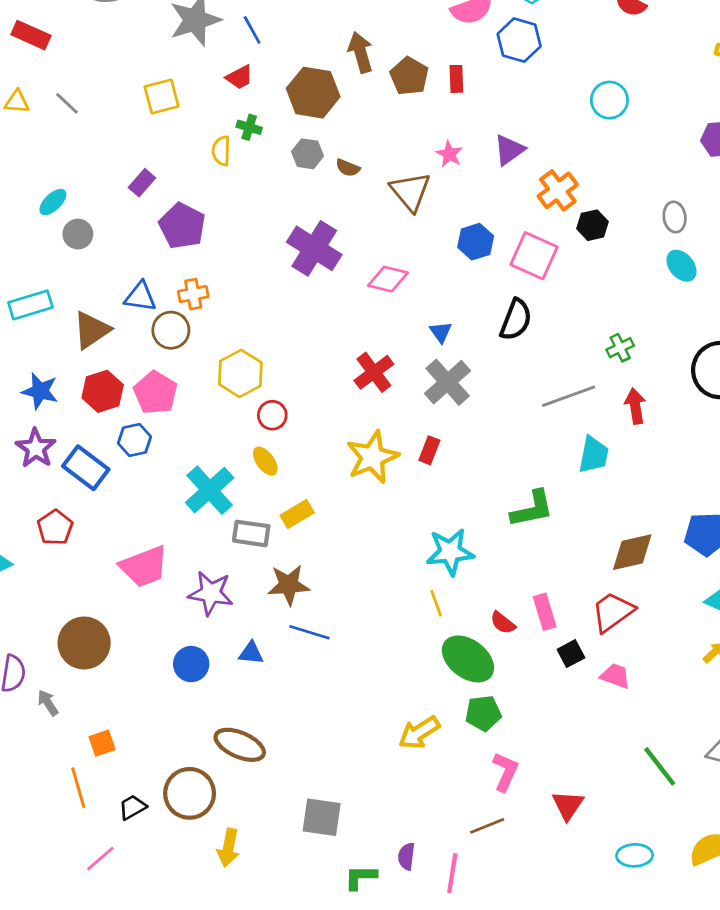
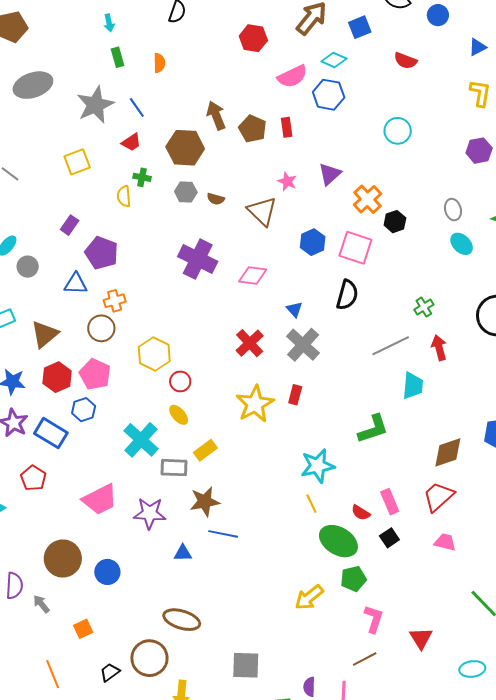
blue triangle: (140, 297) -> (76, 284), moved
black square: (571, 654) -> (389, 538), moved
blue circle: (191, 664) -> (107, 572), moved
orange line: (78, 788) -> (53, 674), moved

